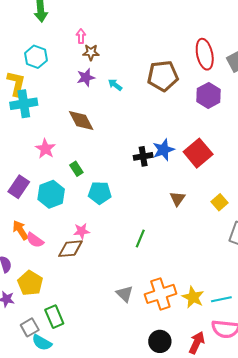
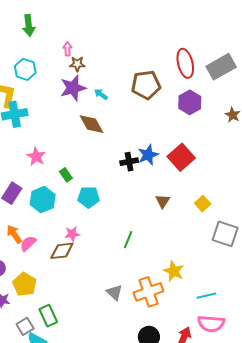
purple star: (86, 77) -> (73, 88), size x1.5
brown diamond: (81, 120) -> (92, 124), moved
pink semicircle: (35, 240) -> (28, 243), turned 102
yellow star: (193, 297) -> (174, 271), moved

